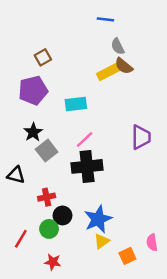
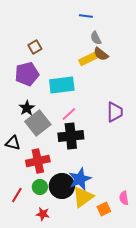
cyan rectangle: (76, 104) -> (62, 85), size x1.4
gray square: (47, 151) -> (38, 123), size x1.4
red cross: (47, 197) -> (38, 161), size x1.6
black circle: (62, 215) -> (62, 186), moved, size x1.6
yellow triangle: (102, 241) -> (83, 197), size x1.6

